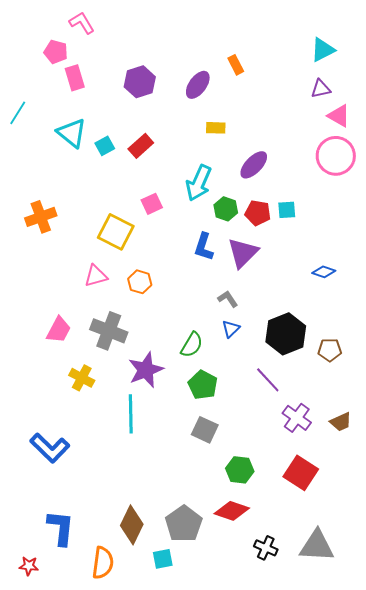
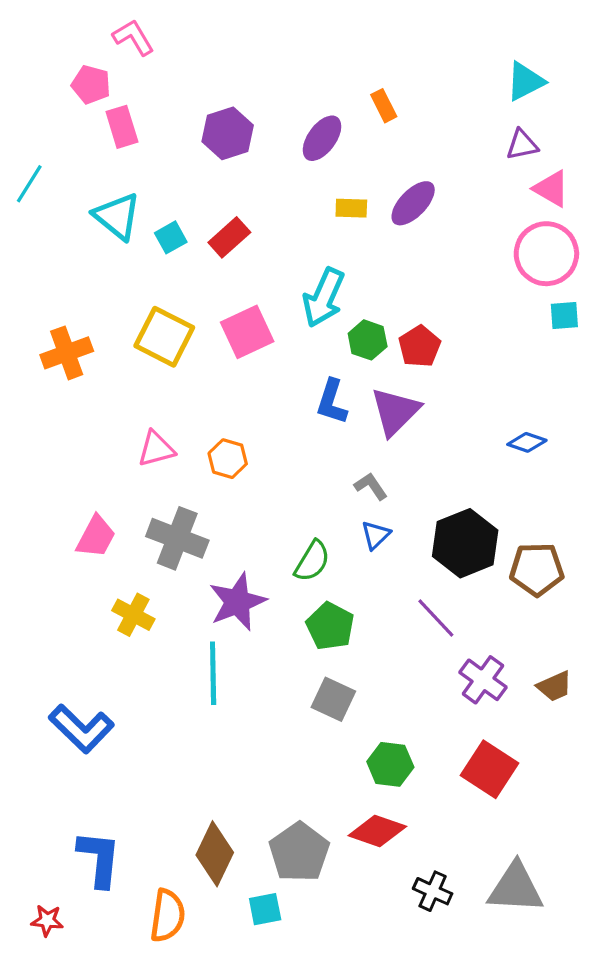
purple ellipse: (254, 165) -> (413, 203), moved
pink square: (152, 204) -> (247, 332), size x1.5
cyan square: (287, 210) -> (564, 315), moved
red pentagon: (258, 213) -> (420, 346), turned 30
yellow square: (116, 232) -> (164, 337), moved
brown pentagon: (330, 350) -> (537, 569), size x1.4

